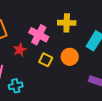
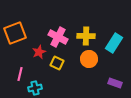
yellow cross: (67, 23) -> (86, 36), moved
yellow square: (46, 60) -> (57, 63), moved

